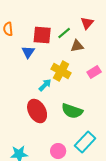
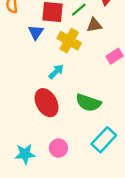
yellow cross: (61, 71) -> (69, 41), moved
pink circle: (58, 151) -> (58, 148), moved

